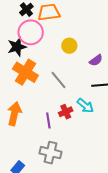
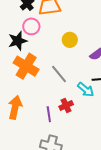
pink circle: (31, 32) -> (31, 26), size x0.7
cyan arrow: (85, 106) -> (86, 90), moved

